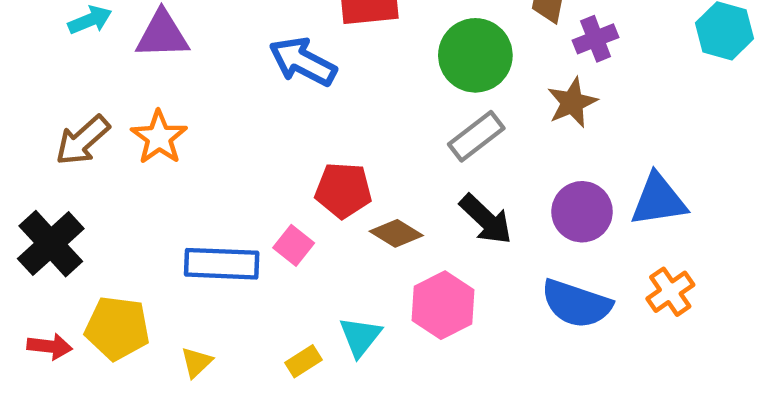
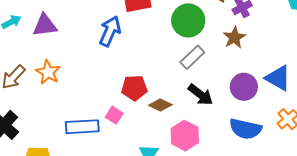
blue arrow: (303, 62) -> (110, 31), turned 92
blue triangle: (658, 200) -> (278, 78), turned 44

